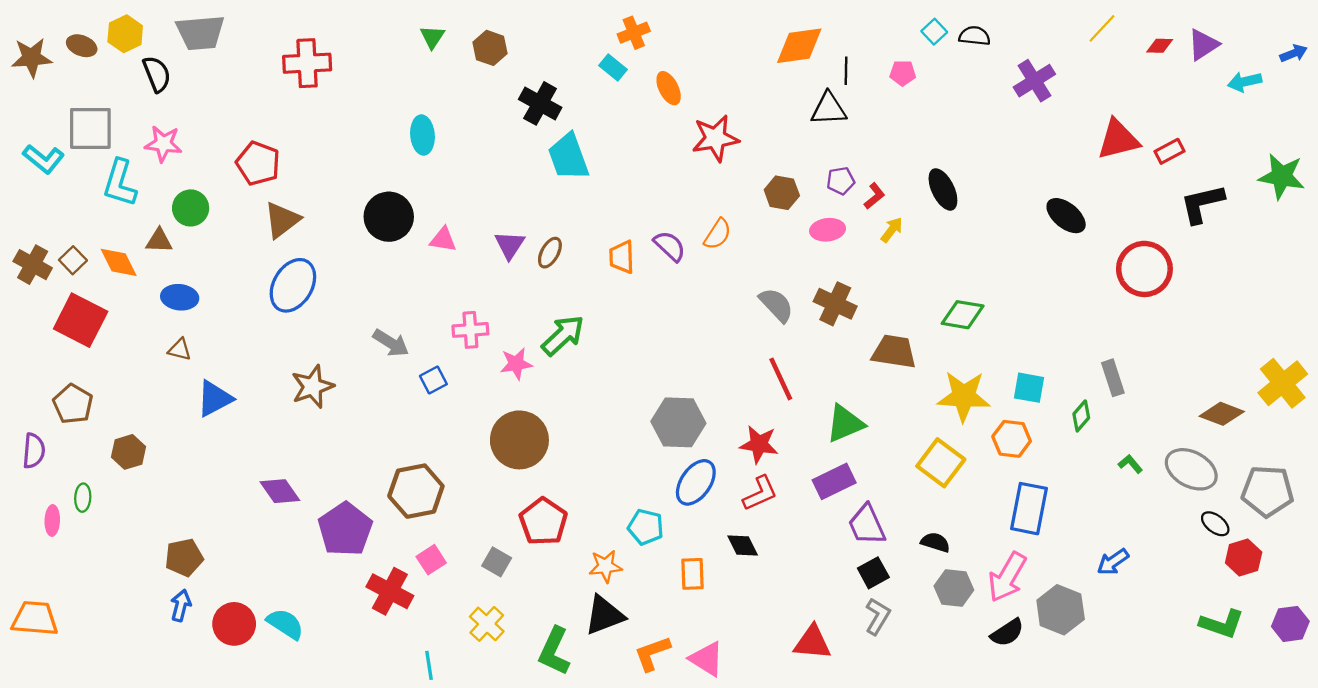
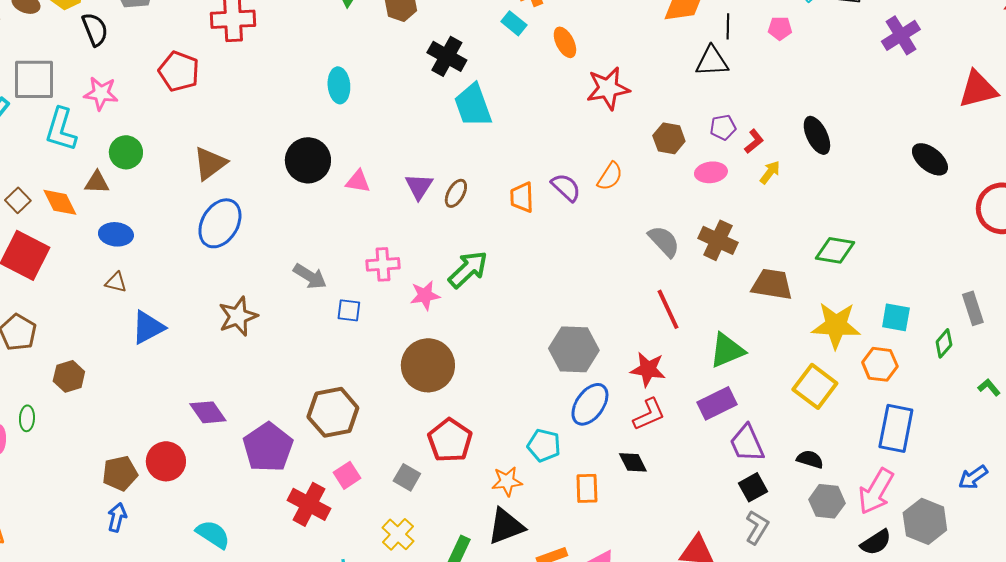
red pentagon: (258, 163) -> (179, 71), moved
blue square: (433, 380) -> (349, 310), turned 35
red circle: (234, 624) -> (166, 461), moved

